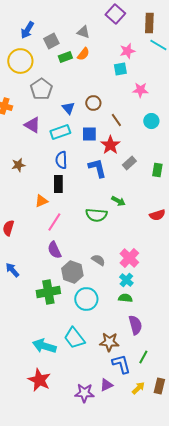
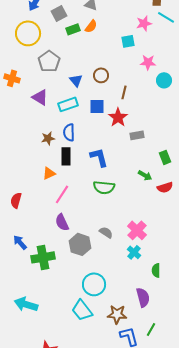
pink star: (127, 51) -> (144, 23), moved
brown line: (116, 120) -> (124, 92), turned 48
cyan circle: (151, 121) -> (164, 80), moved
gray rectangle: (129, 163) -> (137, 135), turned 32
brown star: (18, 165) -> (48, 138), moved
blue L-shape: (97, 168) -> (99, 157), moved
green rectangle: (157, 170) -> (165, 157), moved, turned -32
green arrow: (118, 201) -> (145, 175), moved
green cross: (48, 292) -> (43, 257), moved
green semicircle: (125, 298) -> (156, 270), moved, turned -96
cyan circle: (86, 299) -> (94, 284), moved
cyan arrow: (44, 346) -> (26, 304), moved

